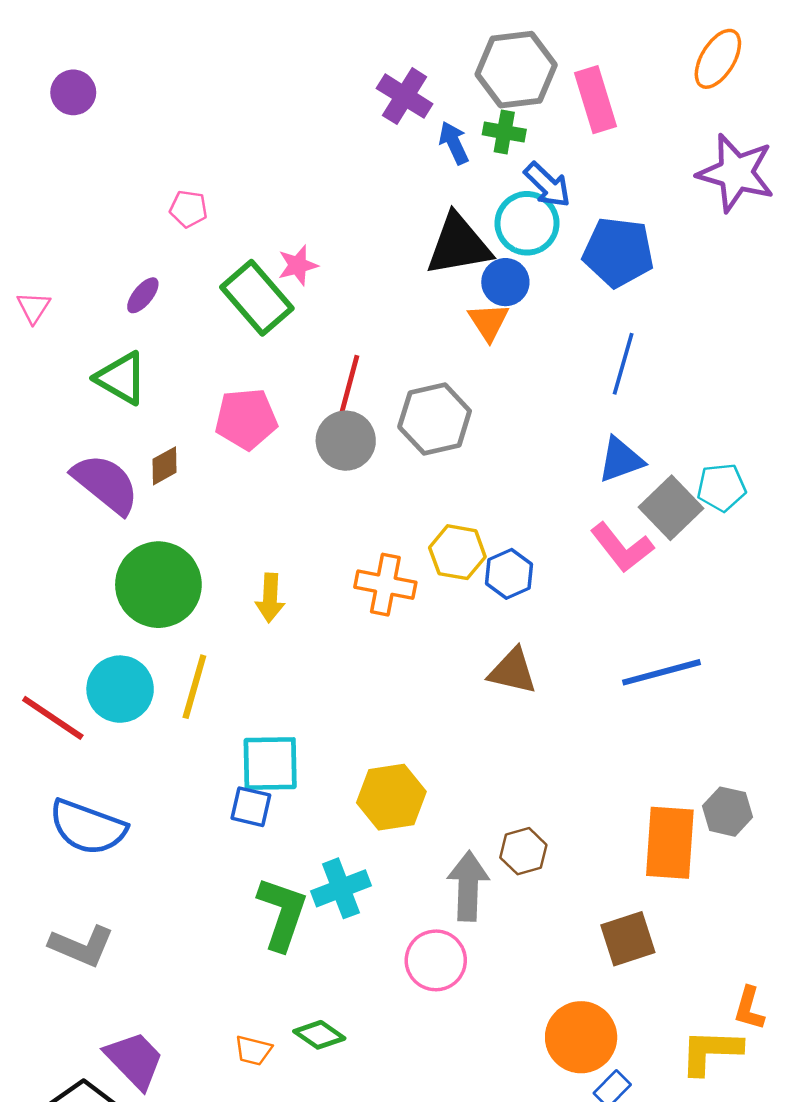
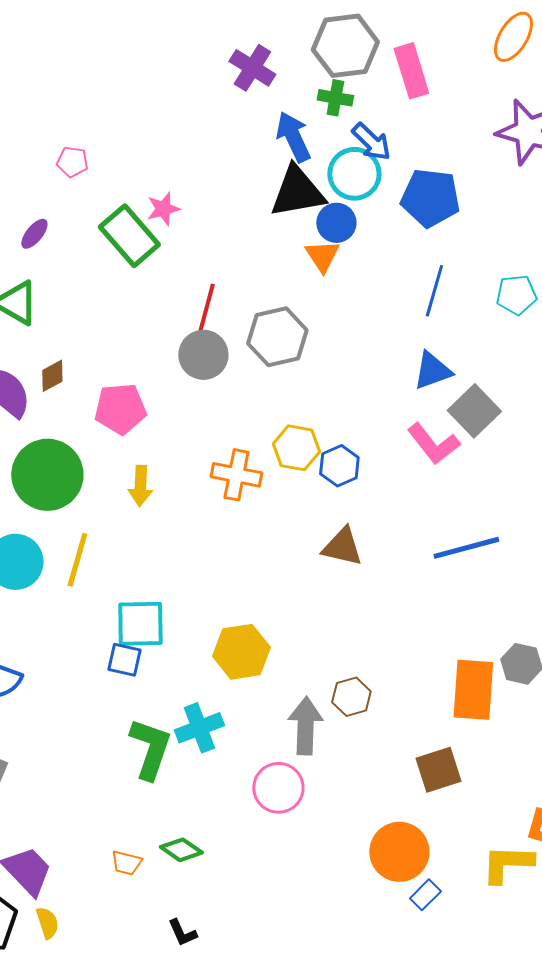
blue arrow: (454, 143) -> (293, 137), moved, size x1.4
pink pentagon: (246, 419) -> (120, 409), moved
cyan pentagon: (721, 487) -> (516, 295), moved

